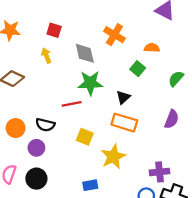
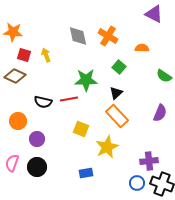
red square: (54, 30) -> (24, 55), moved
gray diamond: (85, 53) -> (78, 36), moved
green square: (138, 69) -> (119, 67), moved
green semicircle: (176, 79) -> (164, 76), turned -98
orange rectangle: (124, 123) -> (117, 116), turned 30
black semicircle: (45, 125) -> (43, 102), moved

